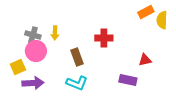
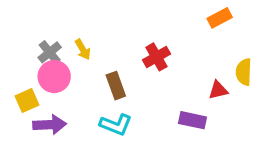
yellow semicircle: (162, 20) -> (244, 72), moved
yellow arrow: (55, 33) -> (83, 49), turned -32
gray cross: (33, 35) -> (50, 52), turned 35
red cross: (104, 38) -> (156, 57), turned -30

